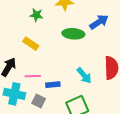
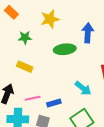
blue arrow: (99, 22) -> (88, 33), turned -42

